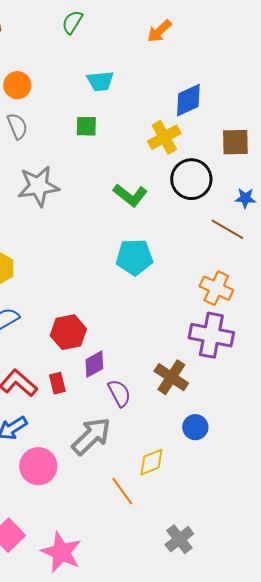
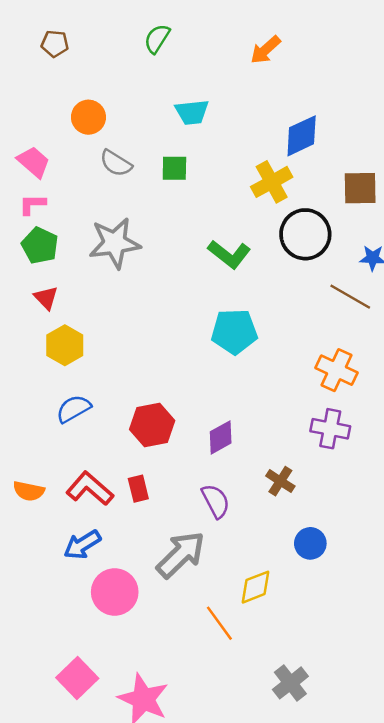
gray semicircle: (17, 126) -> (116, 163), moved, turned 144
purple cross: (211, 335) -> (330, 429), size x0.7
purple diamond: (94, 364) -> (221, 437), moved
brown cross: (171, 377) -> (280, 481), size x0.7

